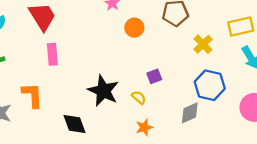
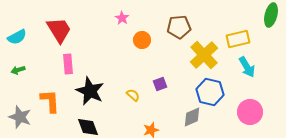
yellow cross: (203, 44) -> (204, 55), size x1.6
black star: (103, 91) -> (90, 91), moved
yellow semicircle: (139, 97) -> (133, 95), moved

